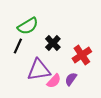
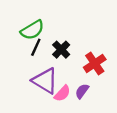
black line: (18, 46) -> (36, 47), moved
purple triangle: (39, 70) -> (45, 81), turned 40

